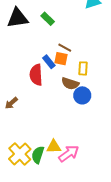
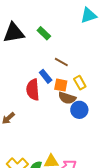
orange square: (61, 59) -> (61, 85), moved
yellow rectangle: (83, 68) -> (80, 83), turned -32

